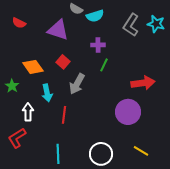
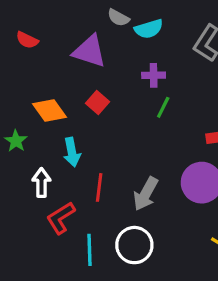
gray arrow: (77, 84) -> (146, 194), moved
red L-shape: (17, 138) -> (61, 218), moved
white circle: (101, 154) -> (134, 245), moved

